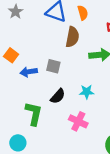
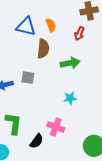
cyan star: (87, 92) -> (70, 98), moved
black semicircle: (58, 96) -> (37, 141), moved

